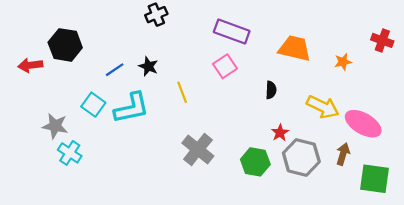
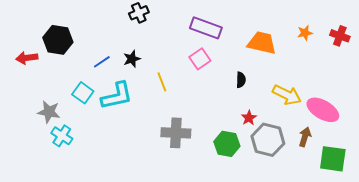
orange star: (343, 62) -> (305, 33), moved
black star: (148, 66) -> (132, 59), turned 30
gray cross: (198, 150) -> (176, 133), turned -36

